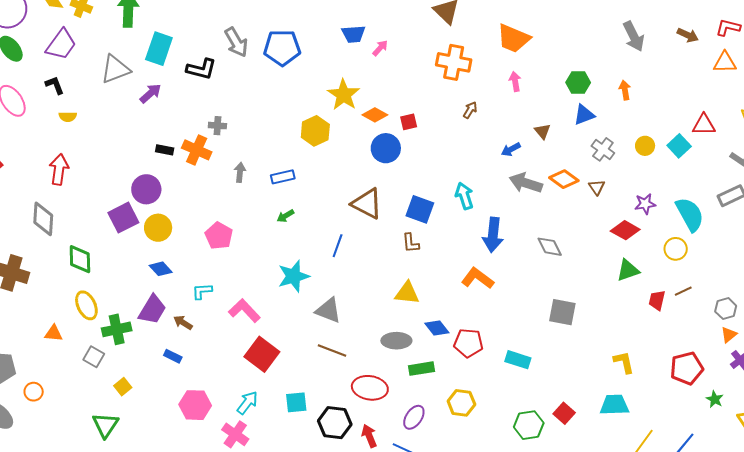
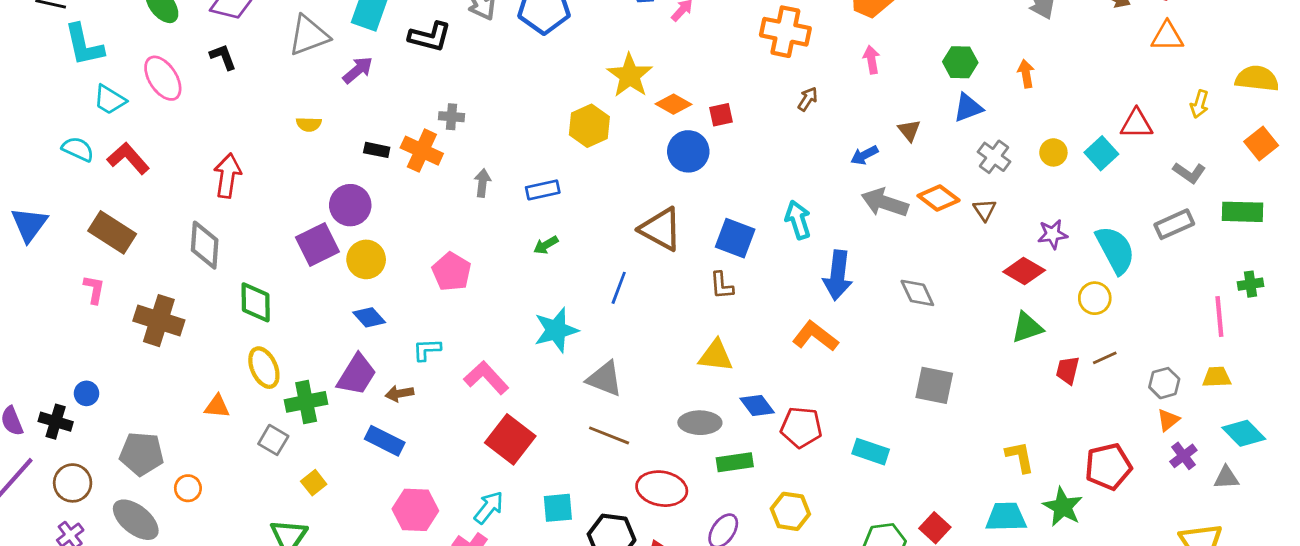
yellow semicircle: (68, 117) -> (309, 124), moved
brown arrow: (183, 323) -> (400, 393), turned -42
blue rectangle: (173, 356) -> (385, 441), size x1.5
green star: (715, 399) -> (1063, 507), moved, size x1.6

